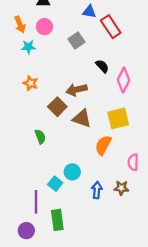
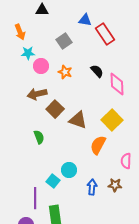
pink circle: (44, 27) -> (41, 66), moved
gray square: (77, 40) -> (64, 41), moved
pink diamond: (124, 80) -> (117, 84), turned -30
orange star: (31, 83) -> (65, 72), moved
brown arrow: (77, 90) -> (37, 94), moved
yellow square: (118, 118) -> (112, 120), turned -30

